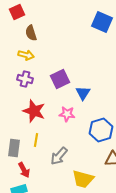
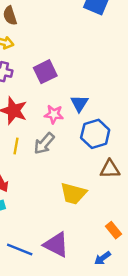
blue triangle: (83, 93) -> (79, 103), moved
gray arrow: (59, 156) -> (44, 144), moved

